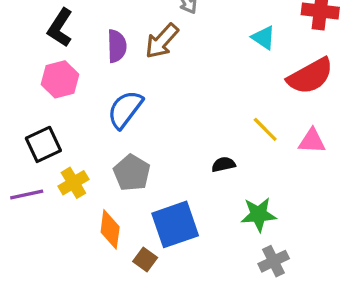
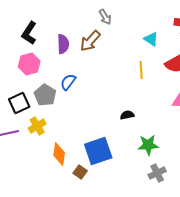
blue semicircle: (125, 109) -> (68, 82), size x0.7
yellow line: (265, 129) -> (141, 70), moved, turned 42
gray pentagon: (132, 173) -> (45, 95), moved

